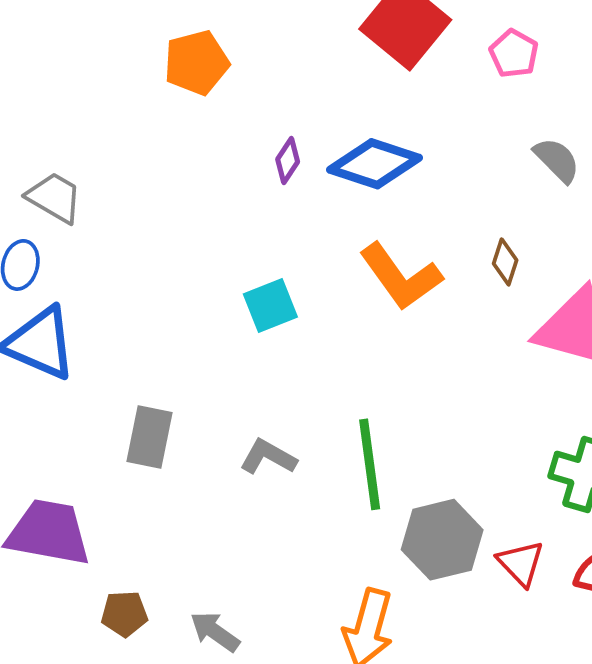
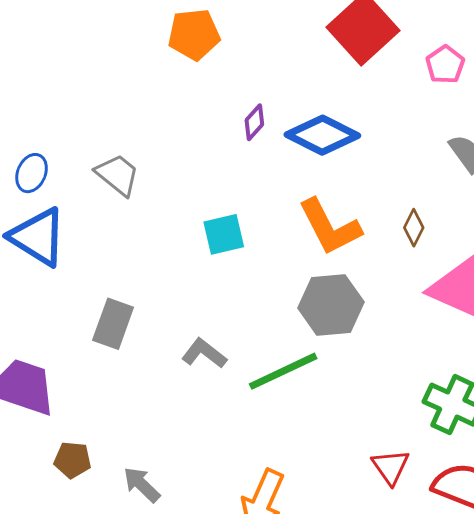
gray trapezoid: (54, 198) -> (118, 175), moved
green line: (370, 464) -> (283, 371), turned 64
gray hexagon: (442, 540) -> (331, 305), moved

